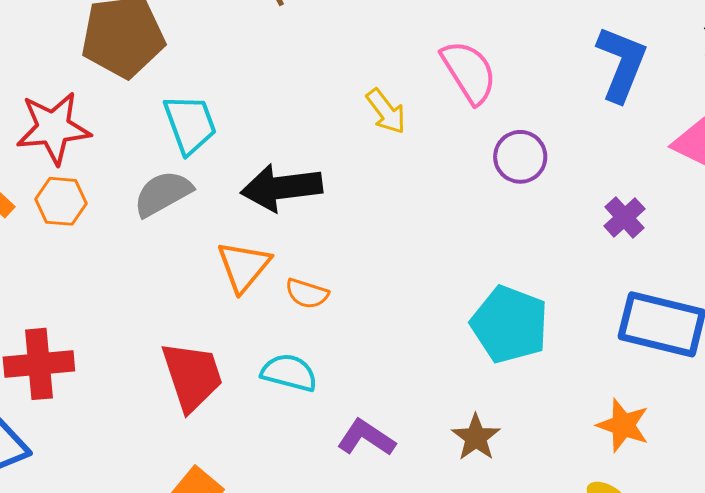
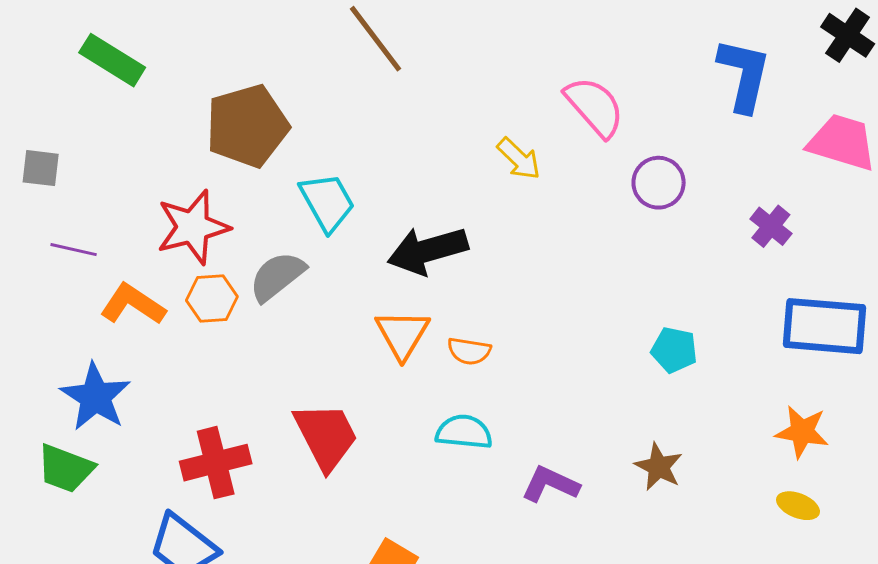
gray semicircle: (163, 194) -> (277, 276), moved
cyan pentagon: (510, 324) -> (674, 350), size x0.6
red trapezoid: (192, 376) -> (326, 436), moved

